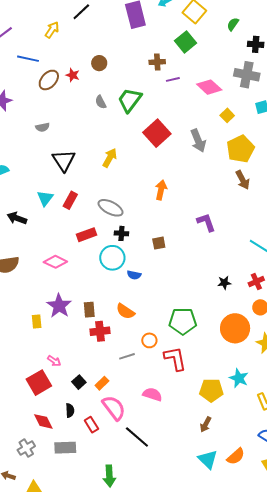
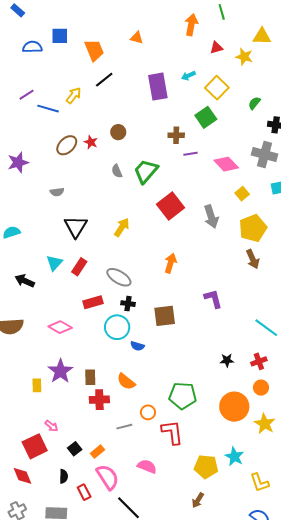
blue line: (28, 59) -> (48, 109), moved
brown square: (159, 243) -> (165, 316), size x1.6
red diamond: (43, 421) -> (23, 476), moved

